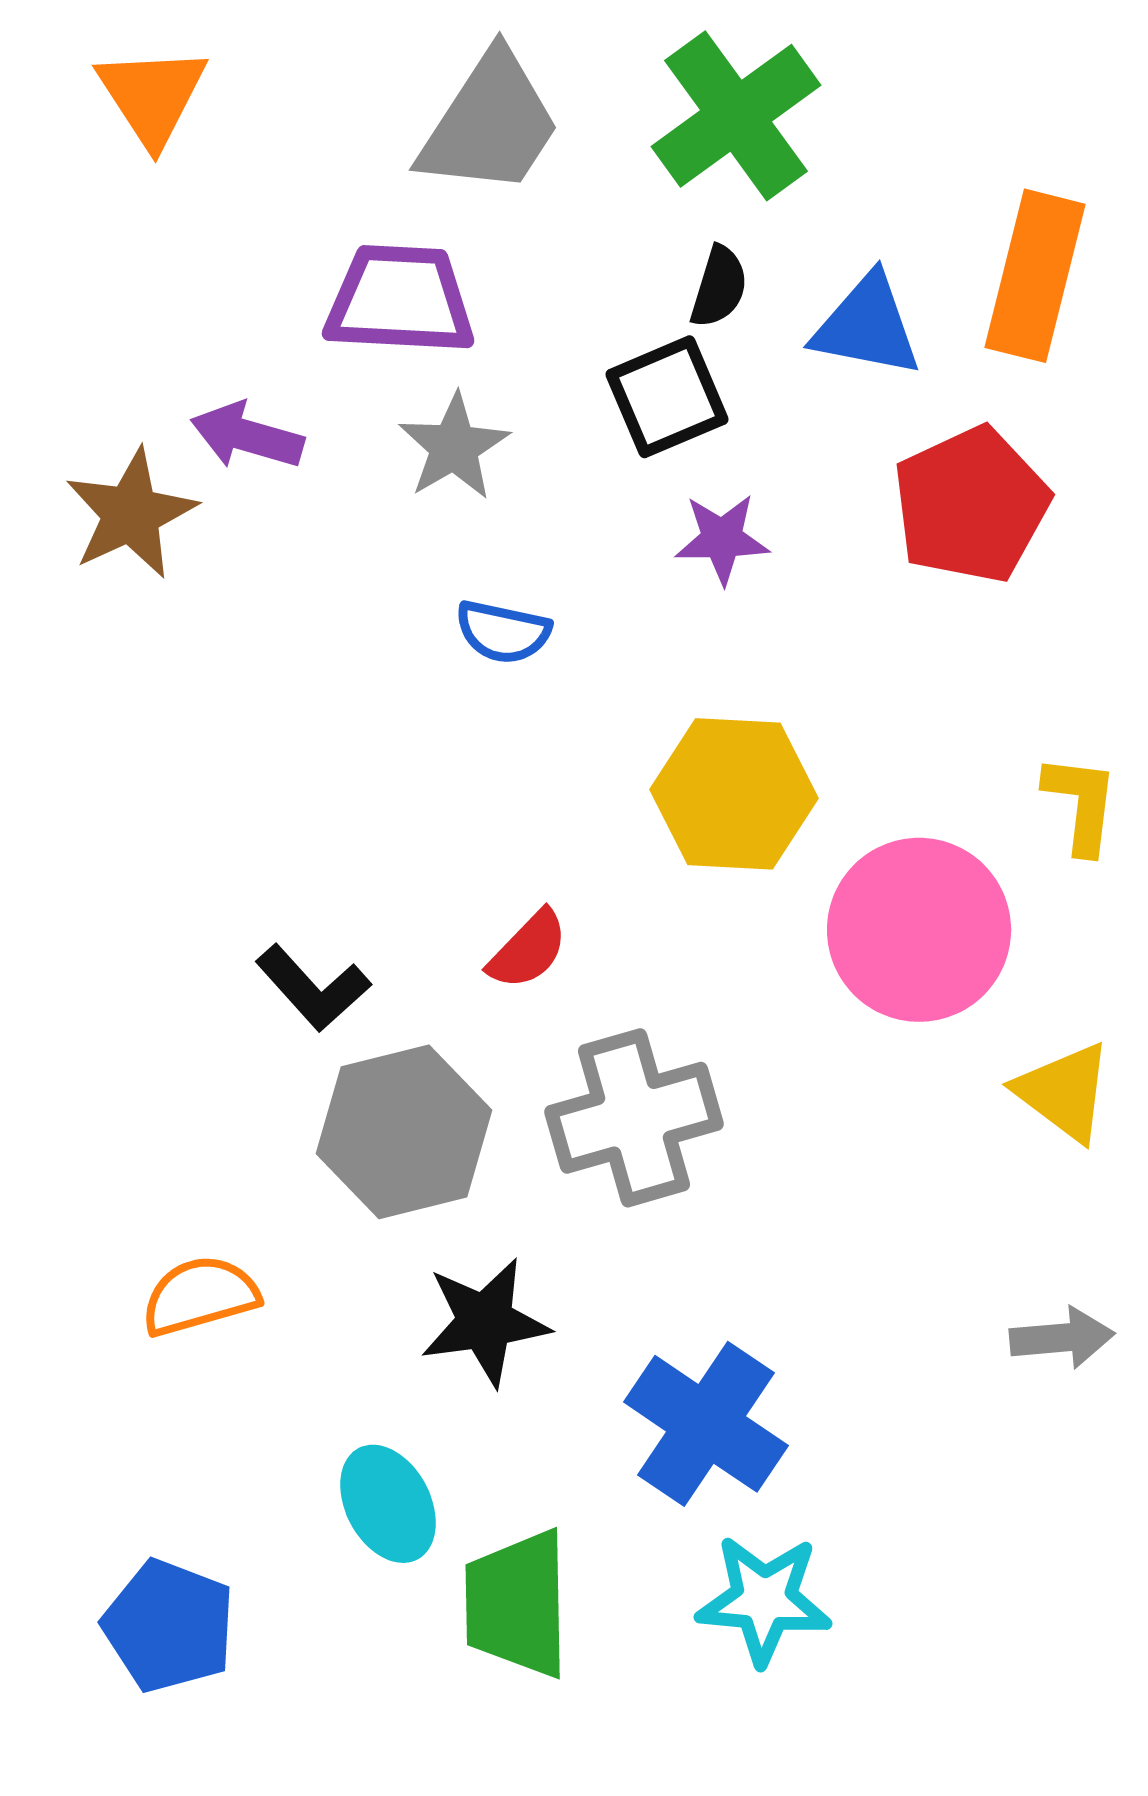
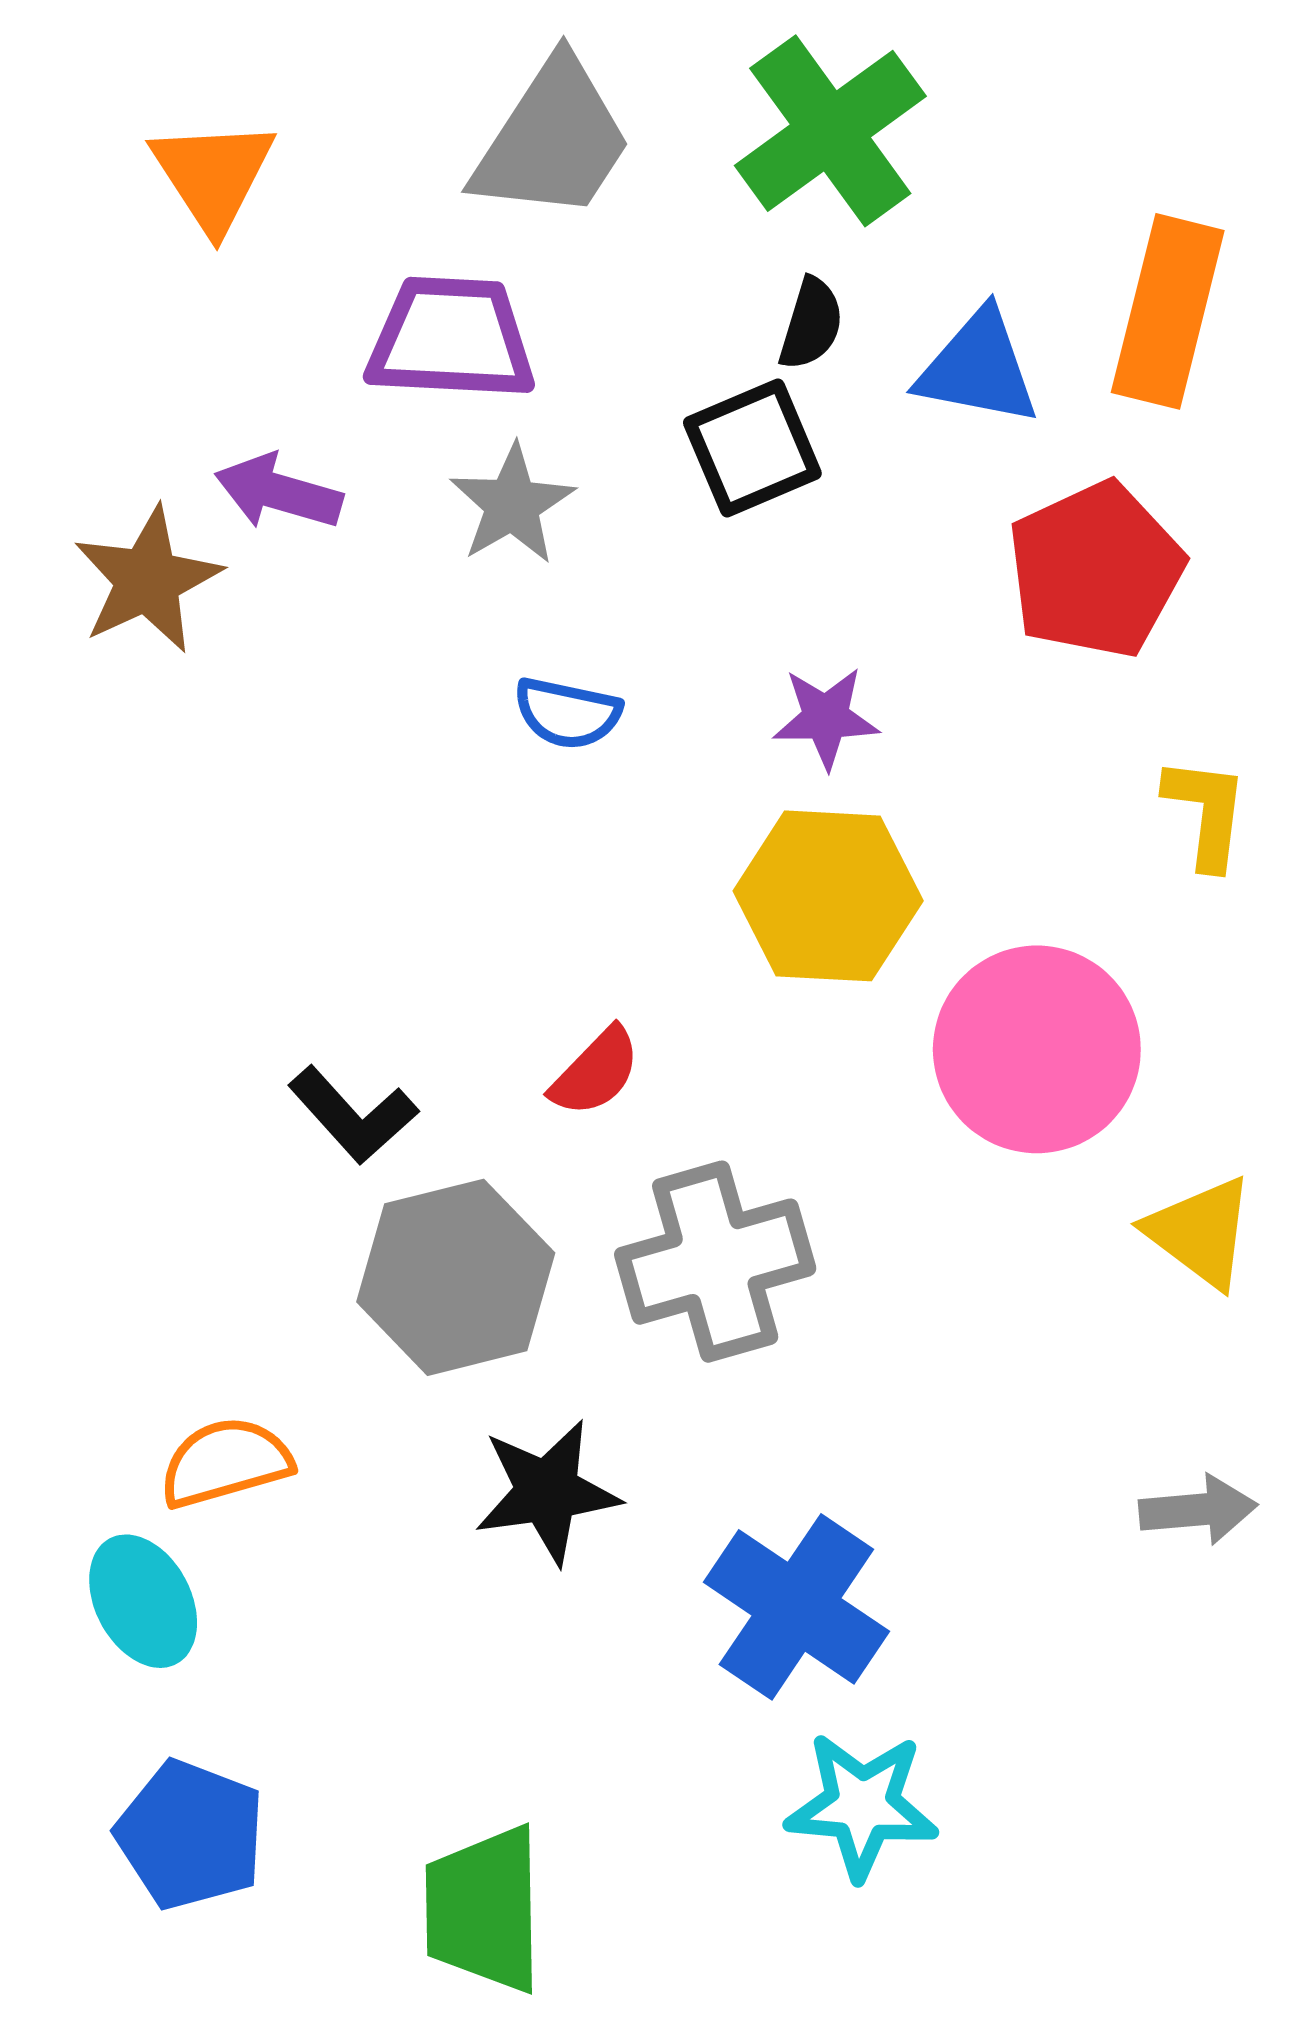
orange triangle: (152, 96) -> (213, 175), moved
purple star: (722, 539) -> (826, 718), moved
yellow L-shape: (1081, 804) -> (1206, 812), moved
cyan ellipse: (388, 1504) -> (143, 1601), moved
green trapezoid: (517, 1604) -> (484, 1909), moved

